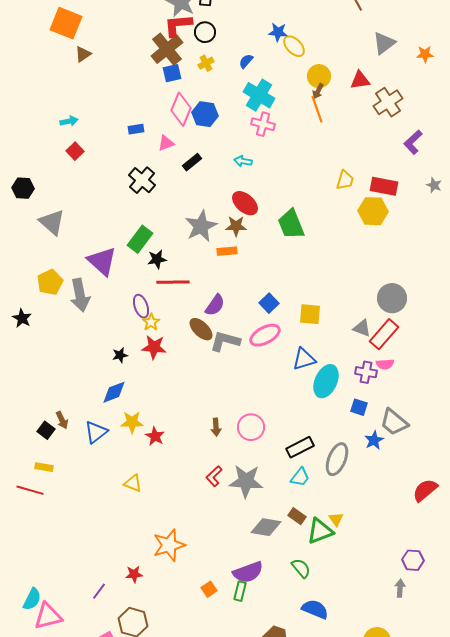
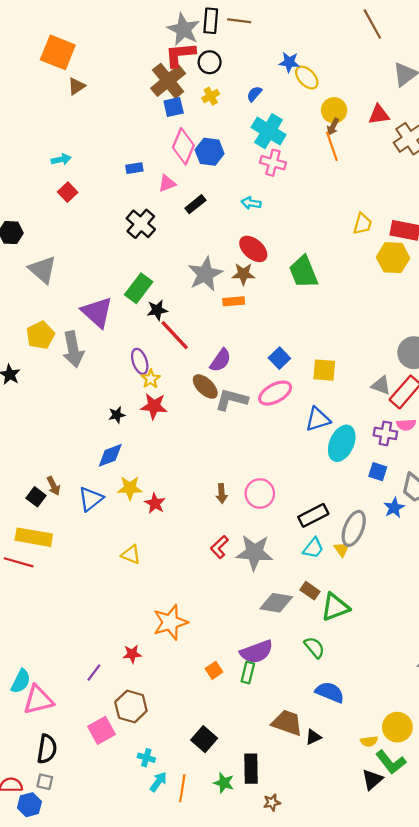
red line: (173, 282) -> (175, 335), turned 48
yellow rectangle: (44, 467) -> (34, 537), size x1.8
yellow triangle: (336, 519) -> (342, 549), moved

